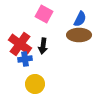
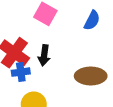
brown ellipse: (79, 35) -> (91, 76), moved

